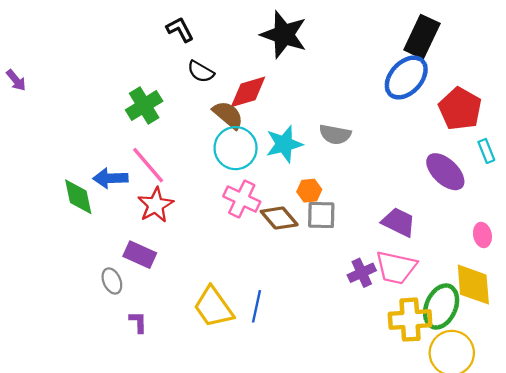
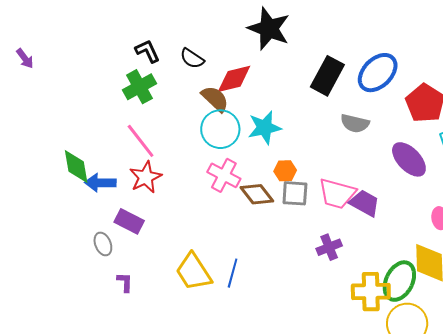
black L-shape: (180, 29) -> (147, 51), moved
black rectangle: (422, 37) -> (327, 76), moved
gray semicircle: (335, 134) -> (355, 123), moved
blue arrow: (110, 178) -> (100, 183), moved
pink trapezoid: (396, 267) -> (337, 194), moved

